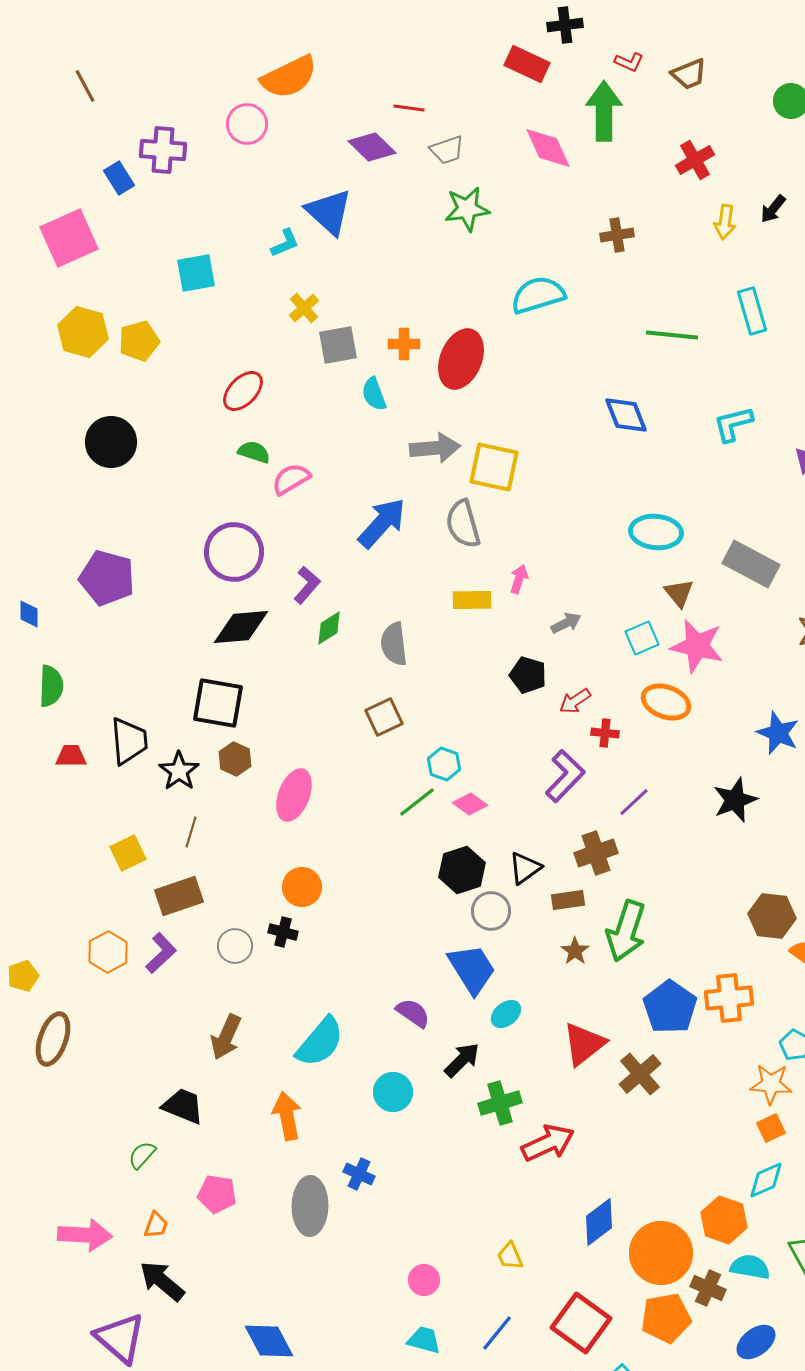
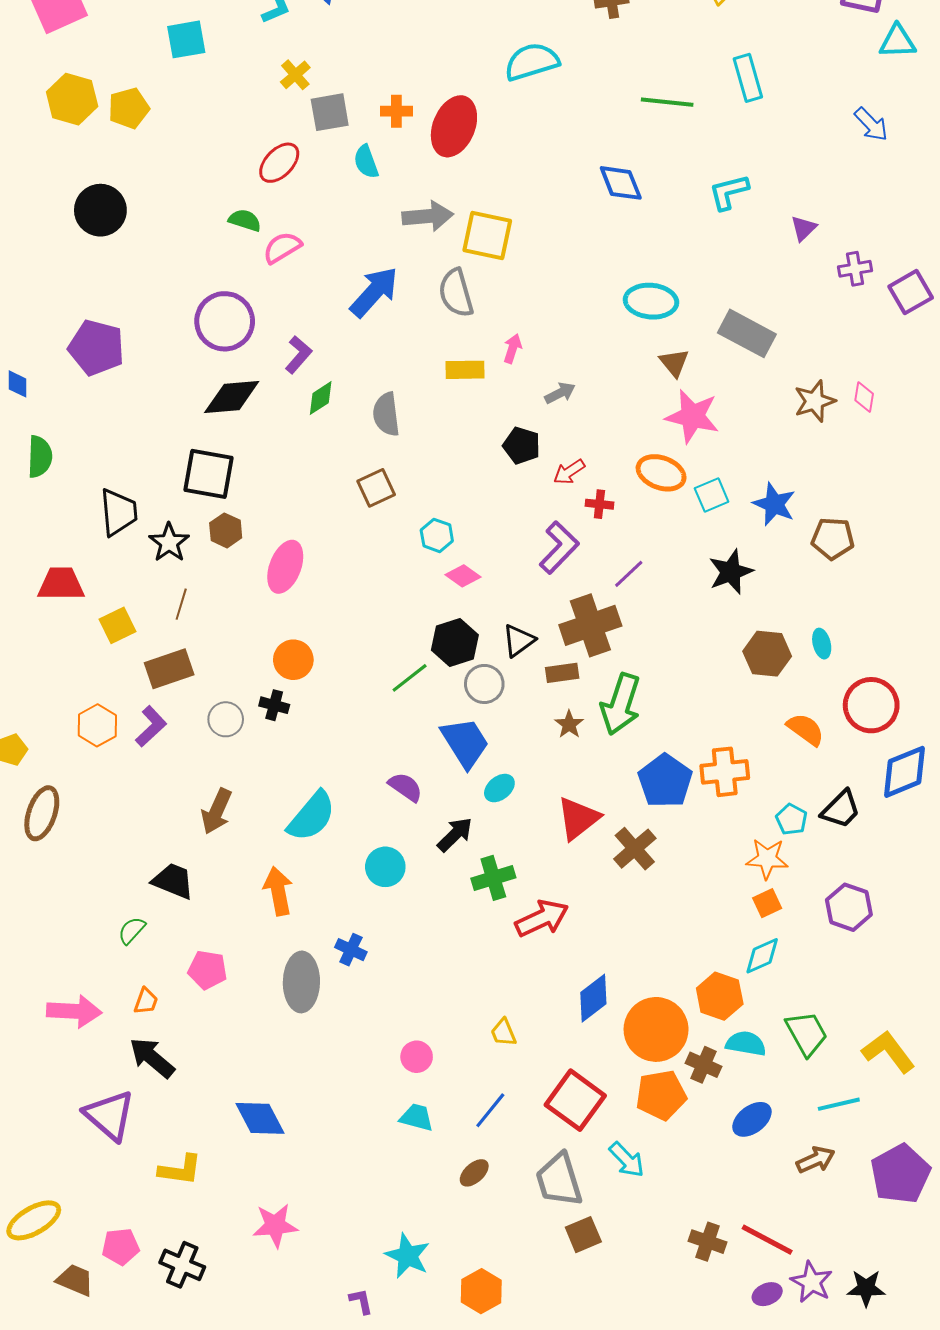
red ellipse: (243, 391) -> (279, 163), moved
cyan square: (642, 638) -> (712, 495), moved
red trapezoid: (71, 756) -> (61, 584), moved, size x1.5
green line: (417, 802) -> (410, 678), moved
brown cross: (596, 853) -> (590, 625), size x1.4
brown hexagon: (772, 916) -> (767, 654), moved

